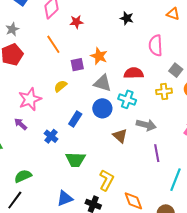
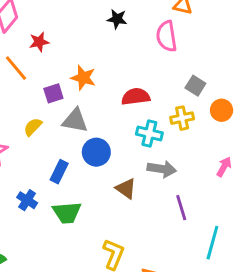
red star: (76, 22) -> (39, 42), moved
pink semicircle: (156, 45) -> (167, 36), moved
gray triangle: (103, 83) -> (75, 121), moved
cyan cross: (127, 99) -> (149, 134), moved
green trapezoid: (75, 160) -> (67, 213), moved

